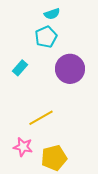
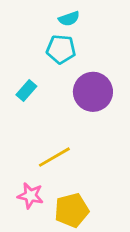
cyan pentagon: (46, 37) -> (61, 49), turned 30

